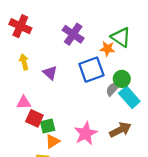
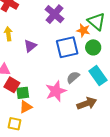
purple triangle: (50, 73) -> (30, 46), turned 32
green circle: (122, 79) -> (93, 47), moved
gray semicircle: (113, 89) -> (73, 77), moved
pink star: (86, 133) -> (56, 91), moved

